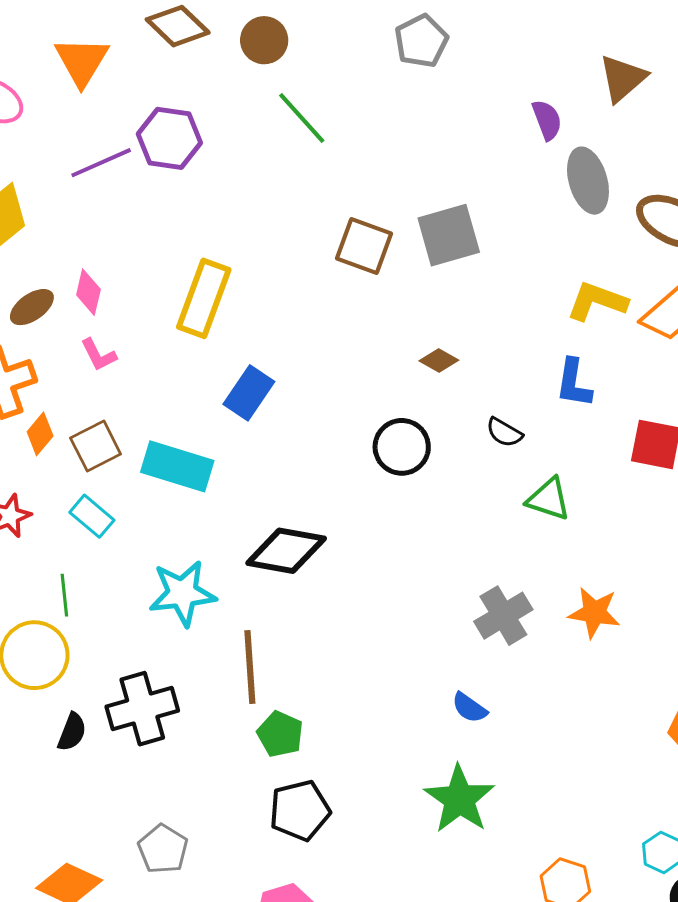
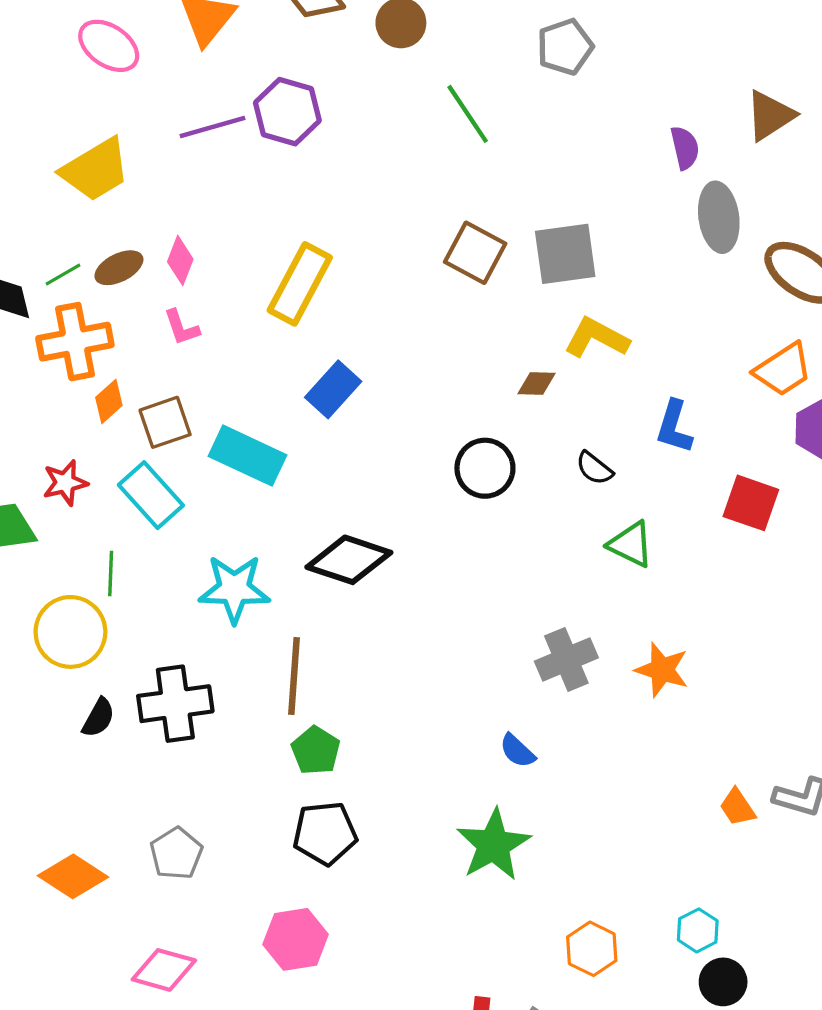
green line: (302, 118) -> (468, 114), moved
yellow L-shape: (597, 301) -> (597, 338), moved
brown diamond: (439, 361) -> (536, 383), turned -36
cyan rectangle: (92, 516) -> (151, 495), size x1.4

